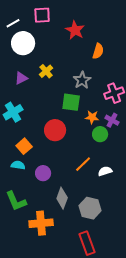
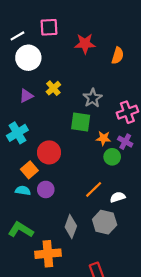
red star: (75, 30) -> (85, 44), turned -30
orange semicircle: (98, 51) -> (118, 56), moved
red circle: (55, 130) -> (49, 152), moved
purple circle: (43, 173) -> (46, 189), moved
green L-shape: (16, 201) -> (21, 230), turned 145
gray hexagon: (90, 208) -> (105, 222), moved

